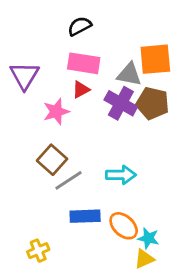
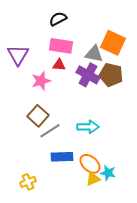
orange square: (155, 59) -> (113, 43), turned 30
red triangle: (81, 89) -> (59, 65), turned 32
yellow triangle: (144, 259) -> (93, 179), moved

